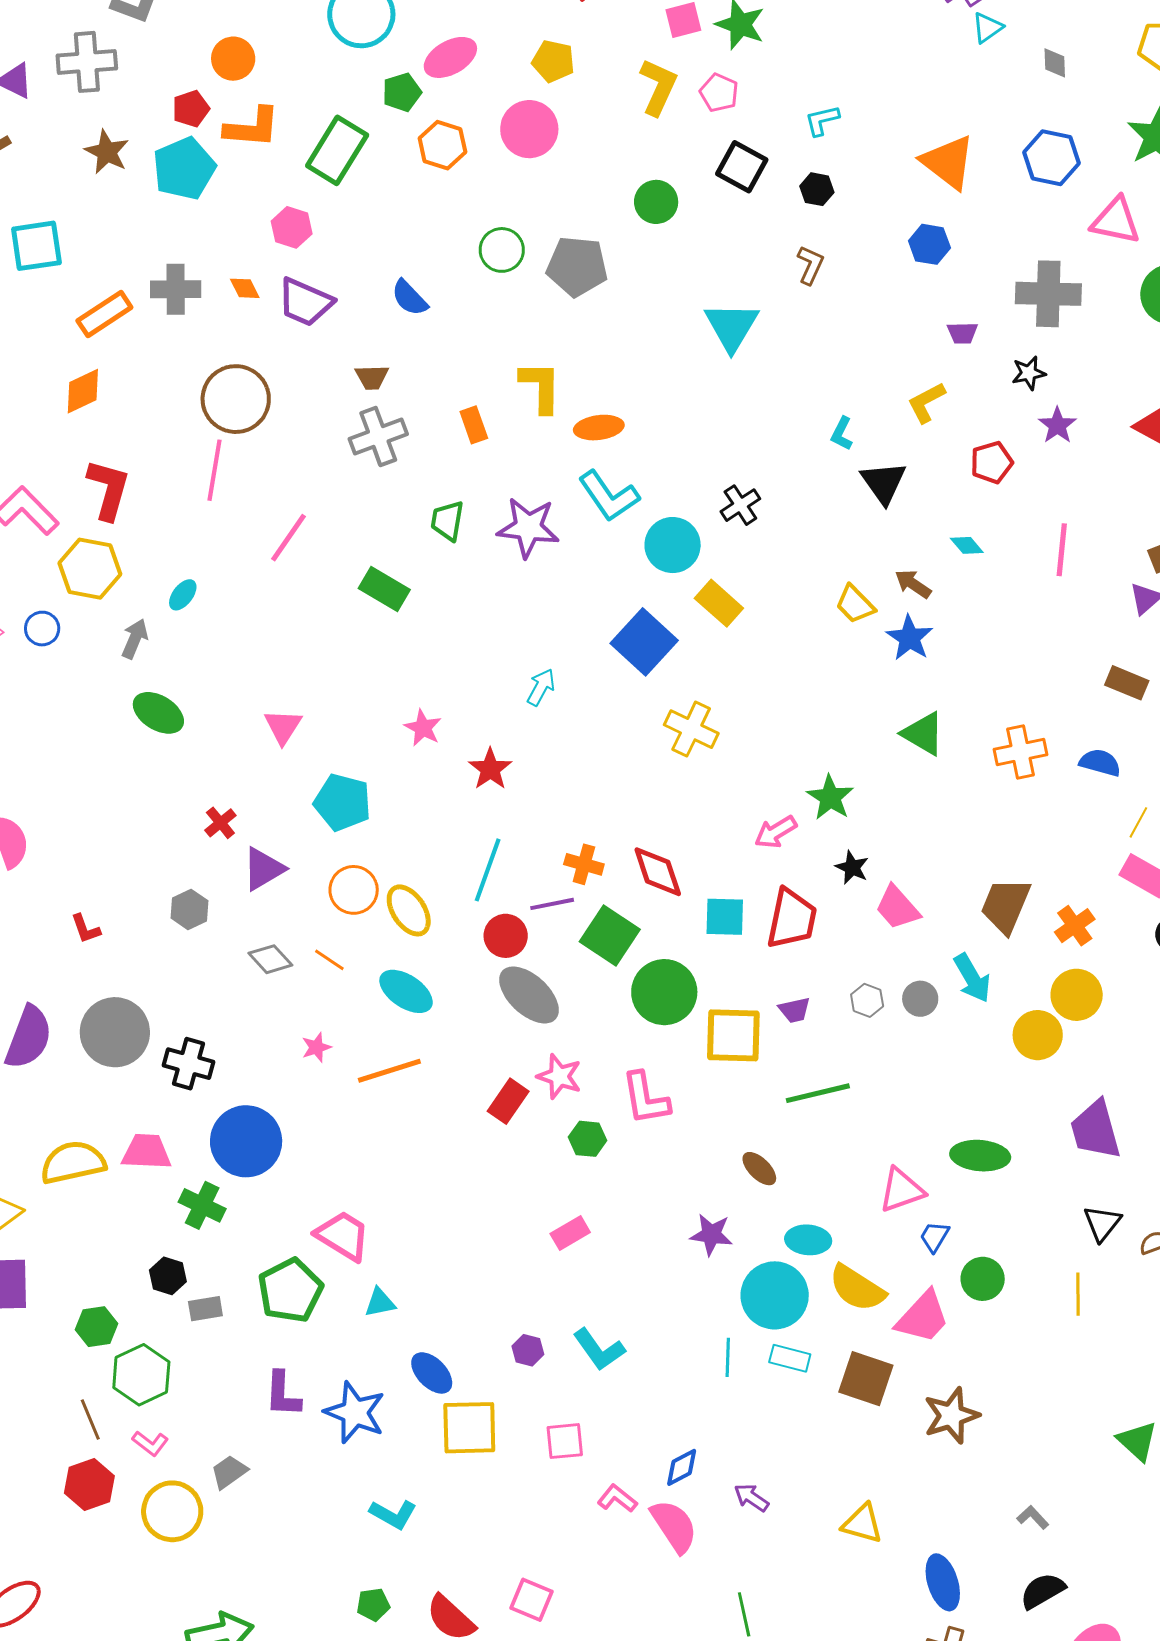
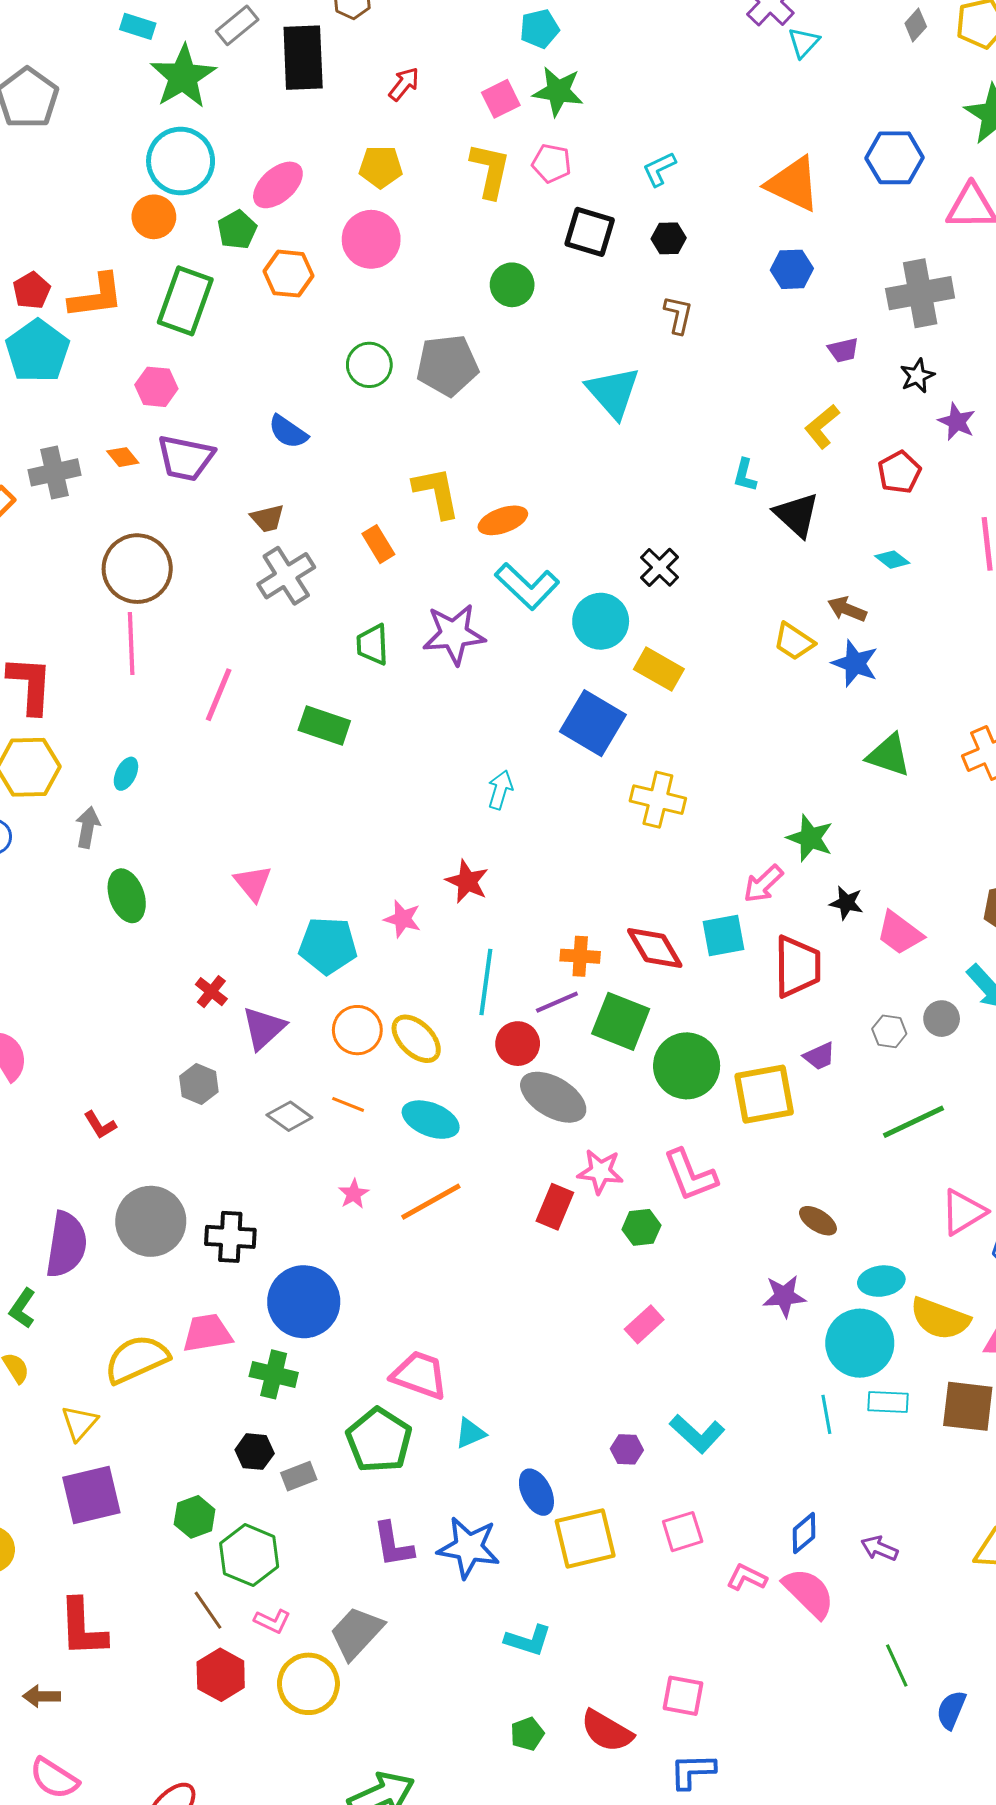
orange circle: (233, 59) -> (154, 217), moved
gray diamond: (1055, 63) -> (916, 25), moved, turned 56
green ellipse: (158, 713) -> (127, 896), turned 51
pink star: (423, 728) -> (403, 919), moved
cyan square: (725, 917) -> (724, 936), moved
green line: (818, 1093) -> (913, 1122), moved
blue ellipse: (432, 1373) -> (536, 1492), turned 30
gray trapezoid: (229, 1472) -> (356, 1633), size x1.5

